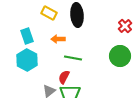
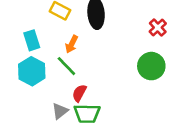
orange arrow: (58, 39) -> (72, 44), turned -64
green line: (73, 58) -> (66, 66), moved, turned 36

